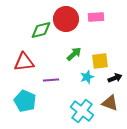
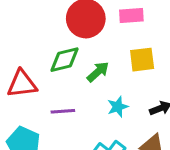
green diamond: (41, 30) -> (64, 60), moved
yellow square: (100, 61) -> (142, 60), moved

